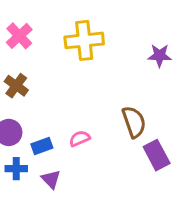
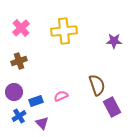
brown cross: (16, 86) -> (19, 61), turned 35
blue cross: (16, 169) -> (19, 116), turned -32

